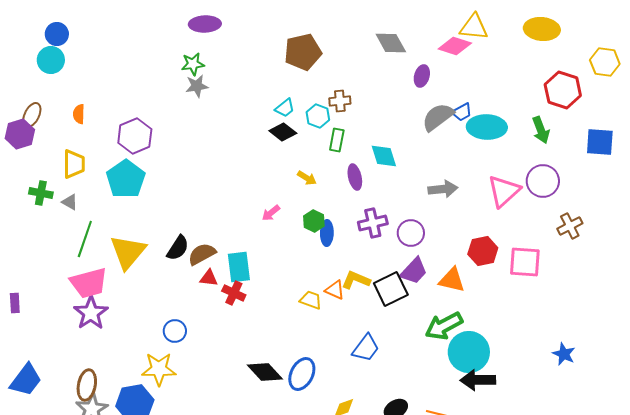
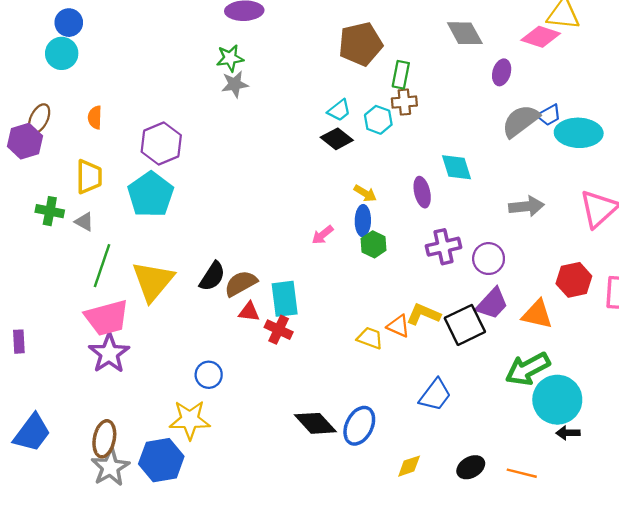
green rectangle: (337, 140) -> (401, 75), moved
blue ellipse: (327, 233) -> (363, 221), moved
black arrow: (478, 380) -> (568, 433), size x0.6

